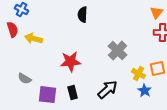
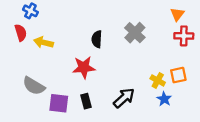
black semicircle: (83, 15) -> (97, 39), moved
gray cross: (118, 51) -> (135, 33), moved
gray semicircle: (25, 79) -> (34, 86), size x1.5

